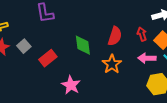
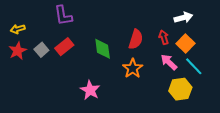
red rectangle: (48, 58) -> (64, 47), moved
pink arrow: (147, 58) -> (169, 62), turned 42

